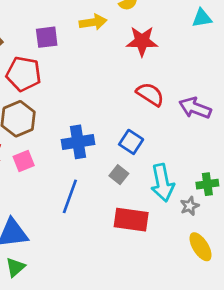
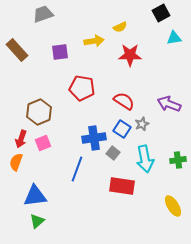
red pentagon: (24, 74) -> (82, 88), moved
red semicircle: (150, 94) -> (124, 101), moved
blue cross: (78, 142) -> (94, 138), moved
gray star: (190, 206) -> (142, 124), moved

